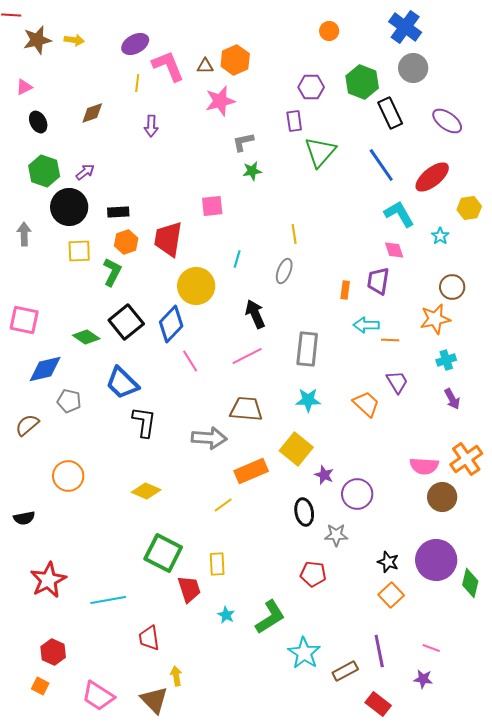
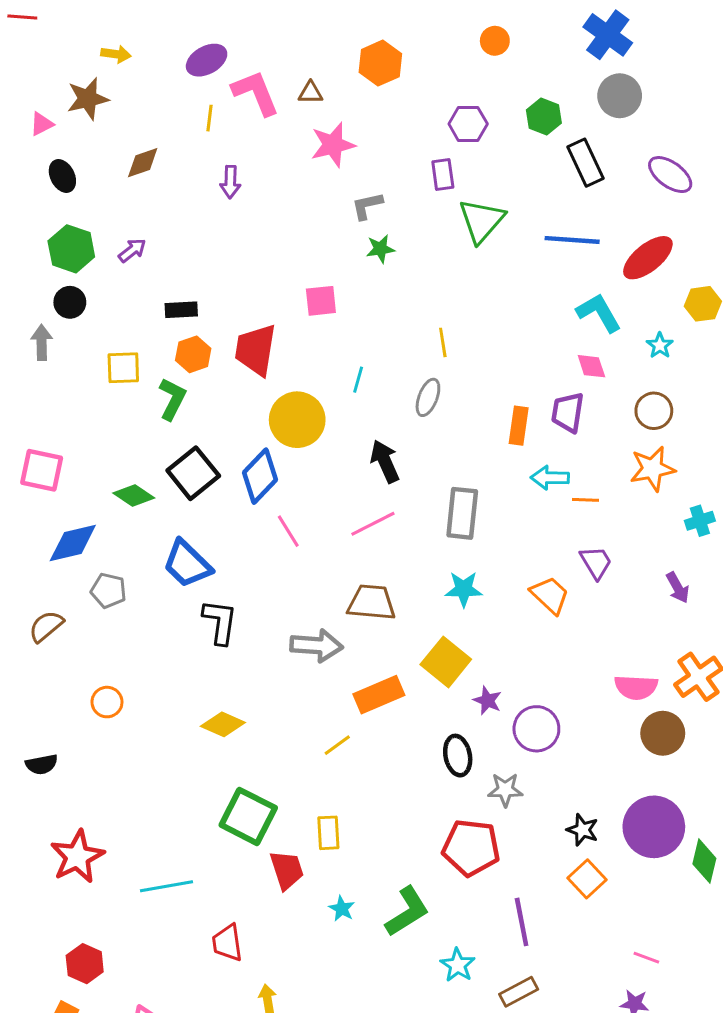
brown star: (37, 40) -> (88, 99), moved
orange hexagon: (235, 60) -> (380, 63), moved
green hexagon: (362, 82) -> (544, 117), size x0.7
blue line: (381, 165) -> (572, 240), turned -51
black circle: (69, 207) -> (70, 302), moved, size x0.6
brown circle: (452, 287) -> (654, 411), moved
orange rectangle: (345, 290) -> (519, 426), size x1.4
cyan cross: (446, 360) -> (700, 521), moved
orange circle: (68, 476) -> (107, 702), size x0.7
red pentagon: (313, 574) -> (471, 848), size x1.5
purple line: (379, 651) -> (522, 922), moved
cyan star: (304, 653) -> (458, 965), size x0.7

